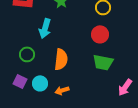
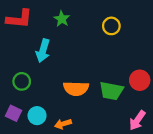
red circle: (100, 34) -> (140, 80), moved
orange semicircle: (61, 59) -> (76, 88), moved, turned 85

